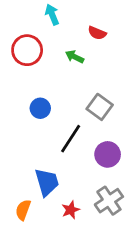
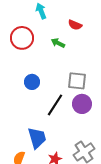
gray square: (100, 107) -> (77, 81), turned -30
purple circle: (108, 154) -> (82, 104), moved

